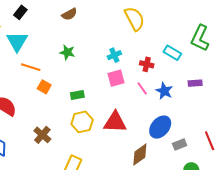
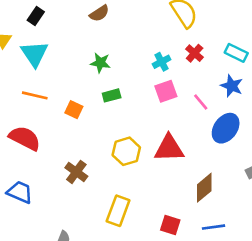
red cross: (147, 64) -> (195, 53), moved, turned 32
orange line: (31, 67) -> (35, 95), moved
blue star: (164, 91) -> (232, 86), moved
green rectangle: (77, 95) -> (112, 95), moved
blue ellipse: (160, 127) -> (226, 128), moved

